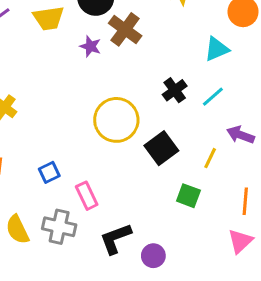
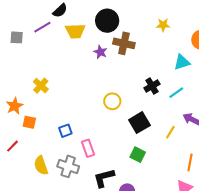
brown cross: (125, 29) -> (124, 43), turned -30
yellow circle: (116, 120) -> (112, 101), size x0.6
green square: (188, 196) -> (138, 155), moved

